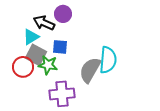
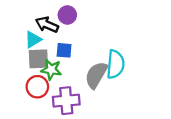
gray square: (36, 55) -> (38, 59), turned -30
red circle: (23, 67) -> (37, 87), moved

